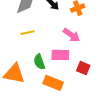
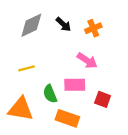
yellow line: (27, 33) -> (27, 68), moved

